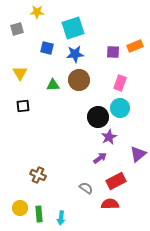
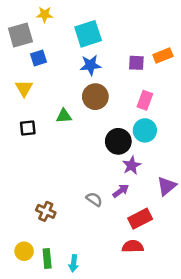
gray square: (17, 29) -> (20, 35), size x1.5
blue square: (47, 48) -> (39, 58), moved, turned -32
green triangle: (53, 85) -> (64, 116), moved
gray semicircle: (86, 188) -> (94, 199), moved

